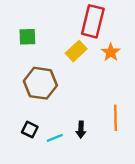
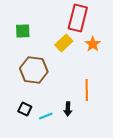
orange line: (115, 118) -> (87, 90), moved

